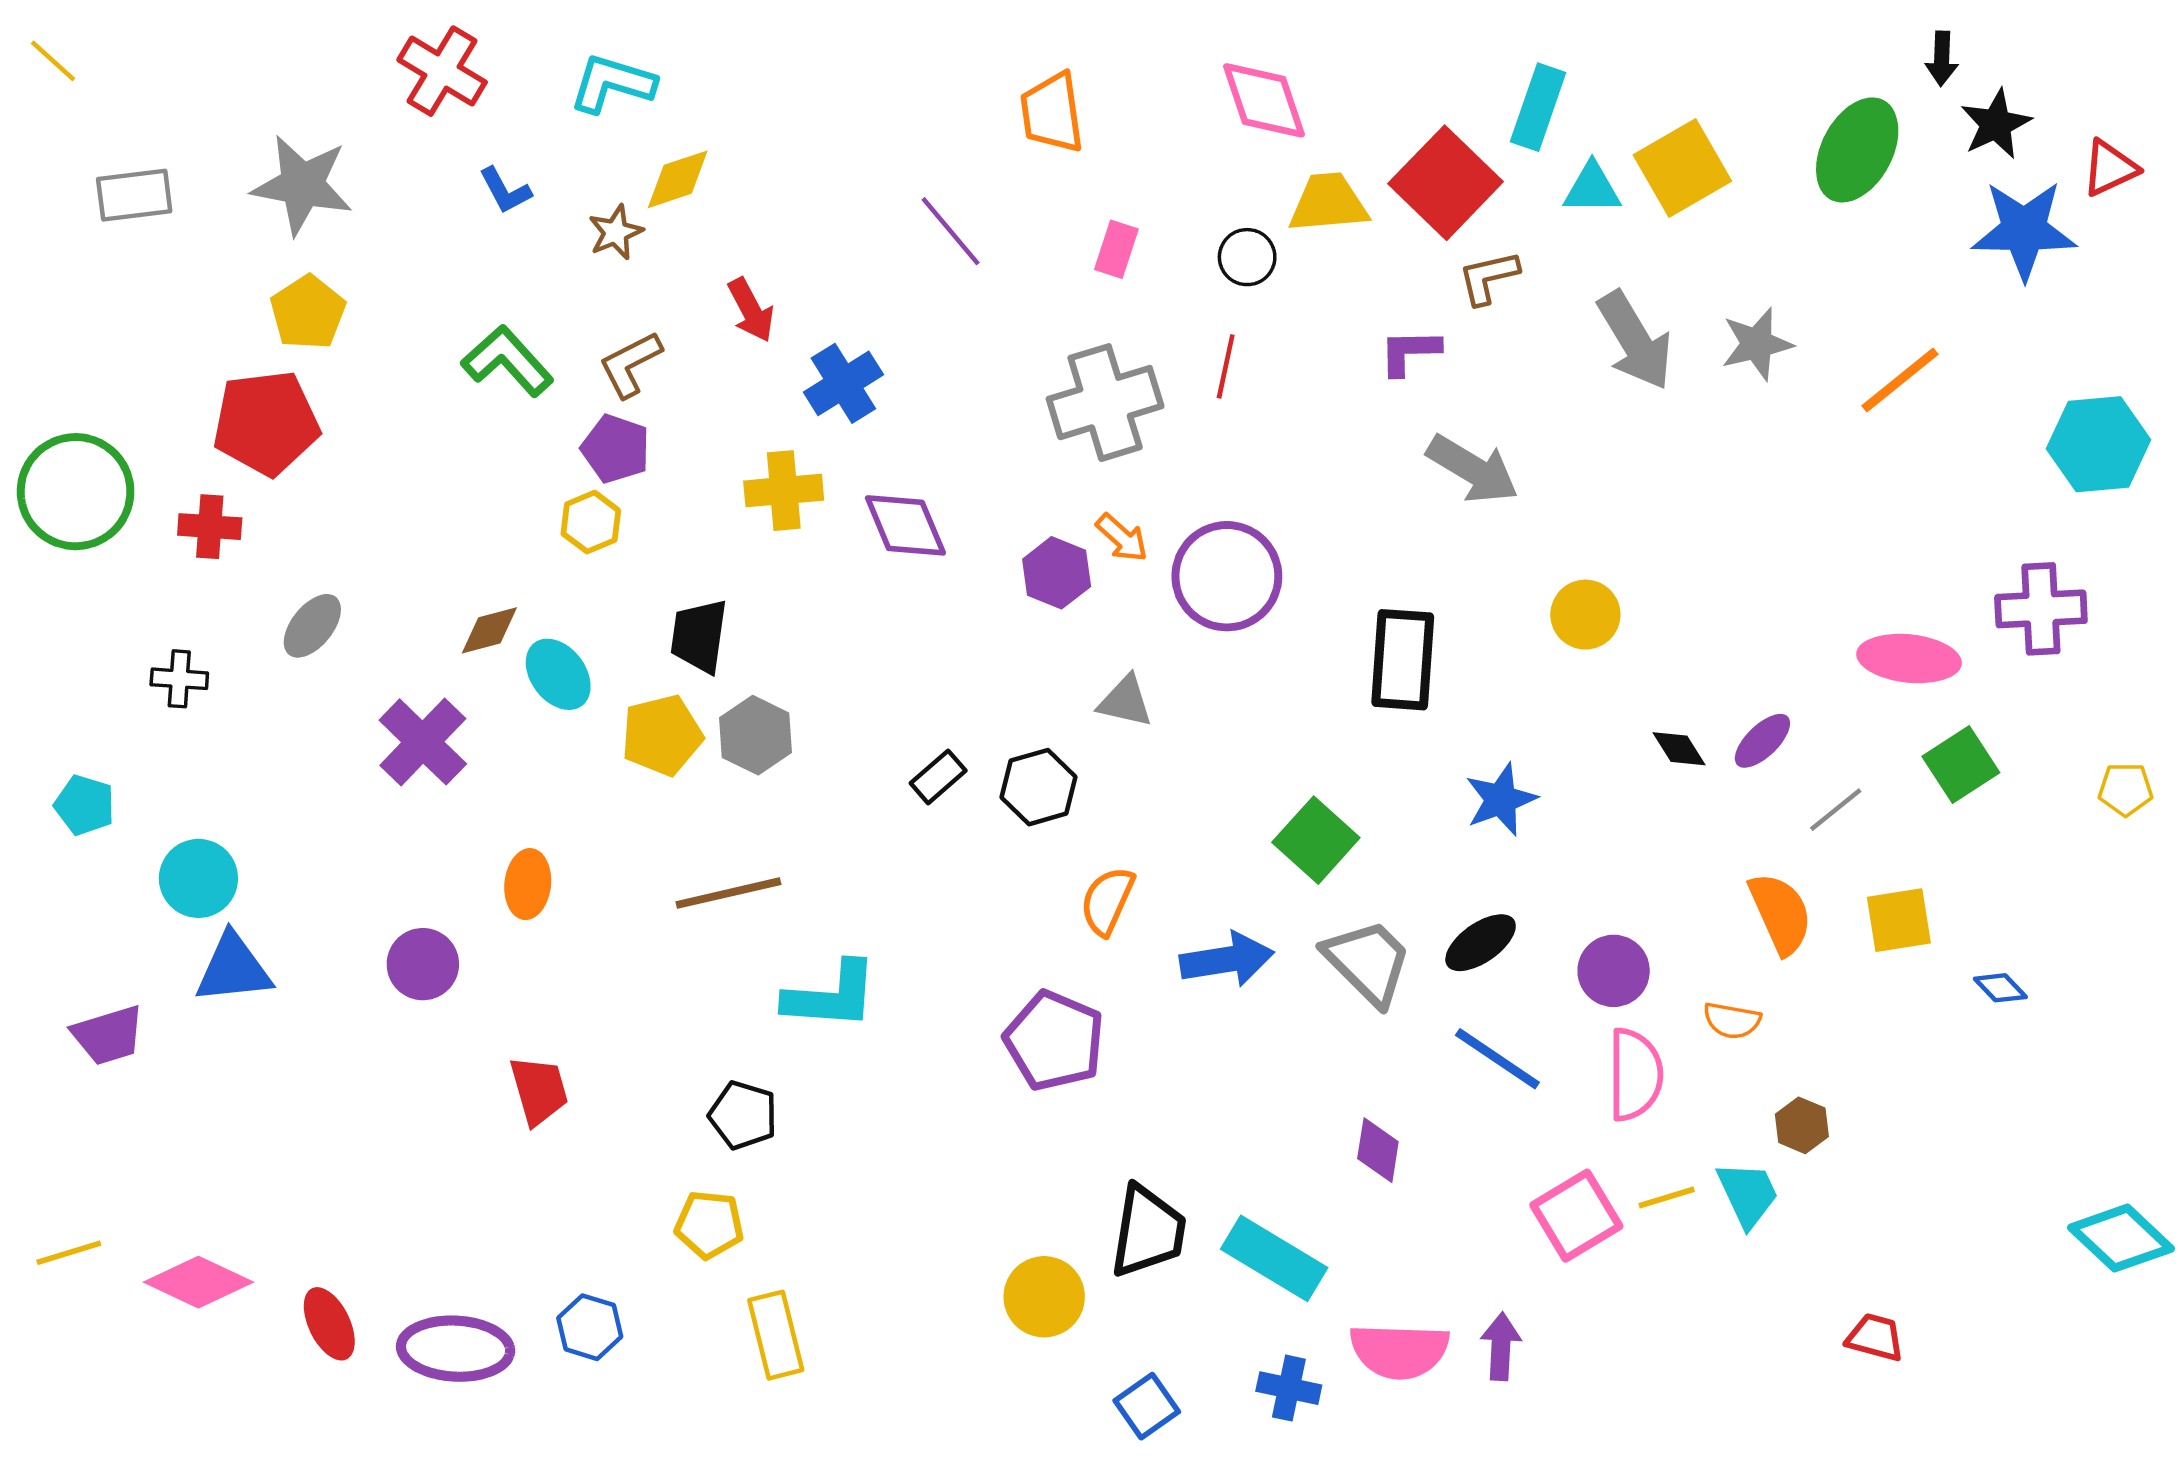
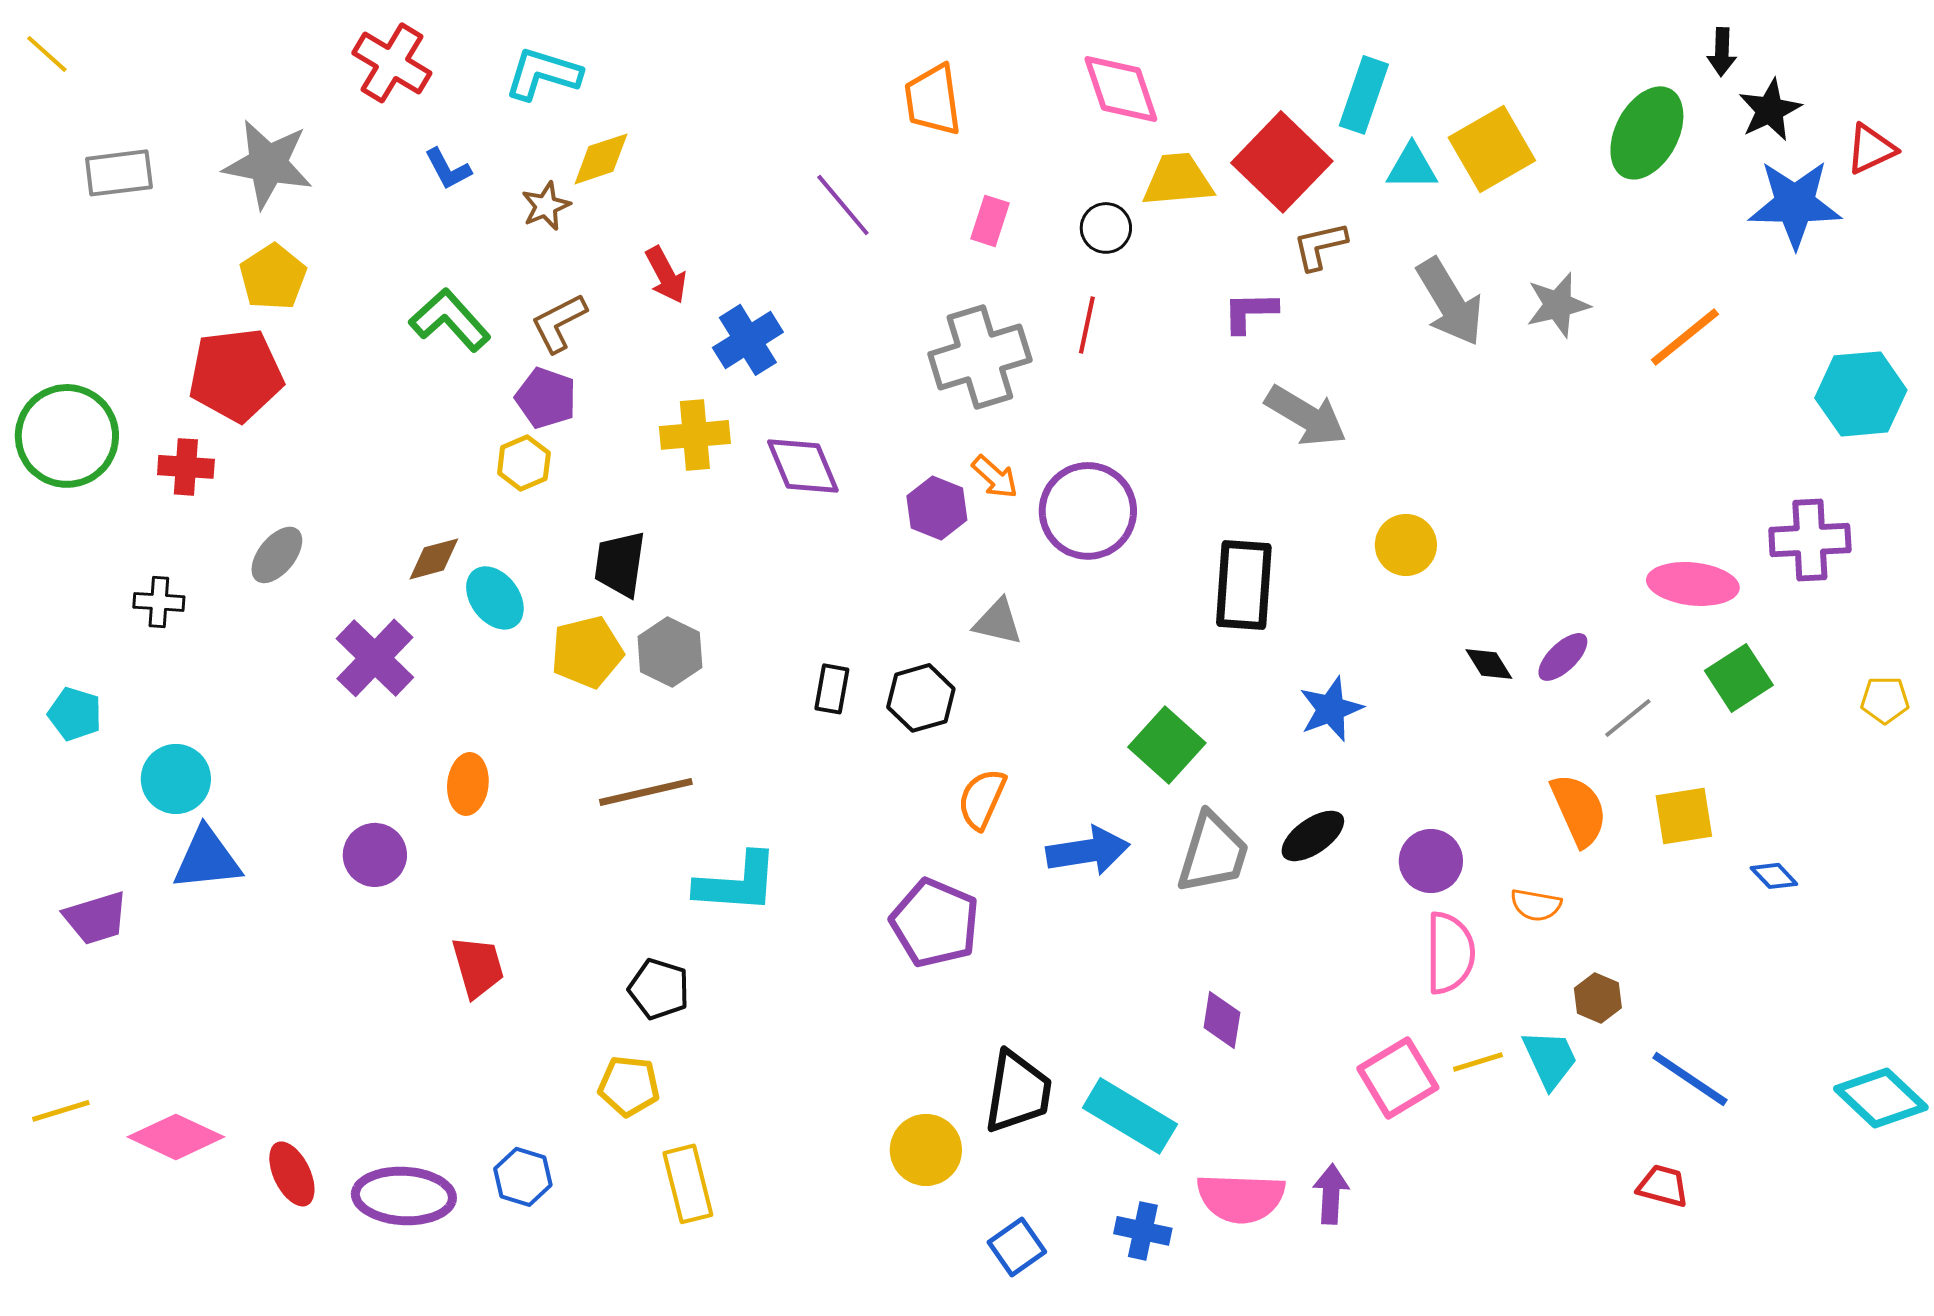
black rectangle: (938, 777) -> (832, 689), turned -39
gray trapezoid: (1368, 962) -> (1213, 853), turned 62
blue line: (1497, 1059) -> (1690, 1079), moved

